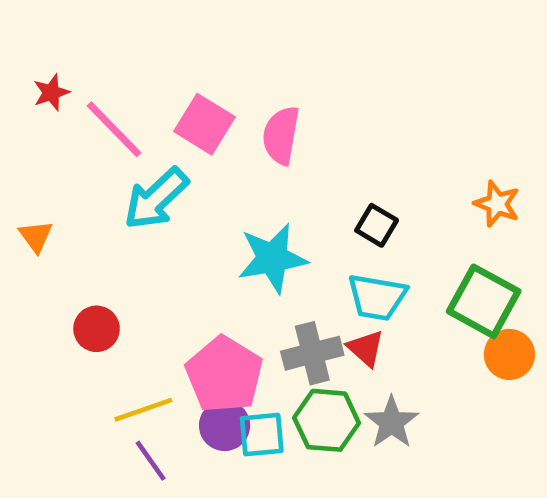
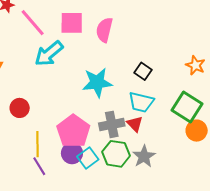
pink square: (204, 124) -> (72, 23), turned -35
yellow line: (143, 410) -> (37, 144), turned -75
cyan square: (262, 435) -> (88, 158), turned -35

